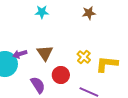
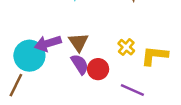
purple arrow: (20, 54) -> (48, 43), size x1.5
purple semicircle: (38, 85) -> (80, 64), moved

